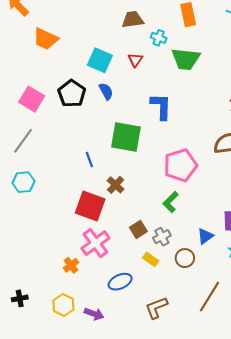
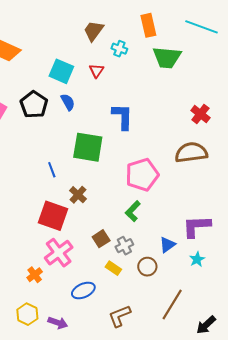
brown trapezoid: (133, 20) -> (94, 31), turned -45
green trapezoid: (186, 59) -> (167, 57), moved

